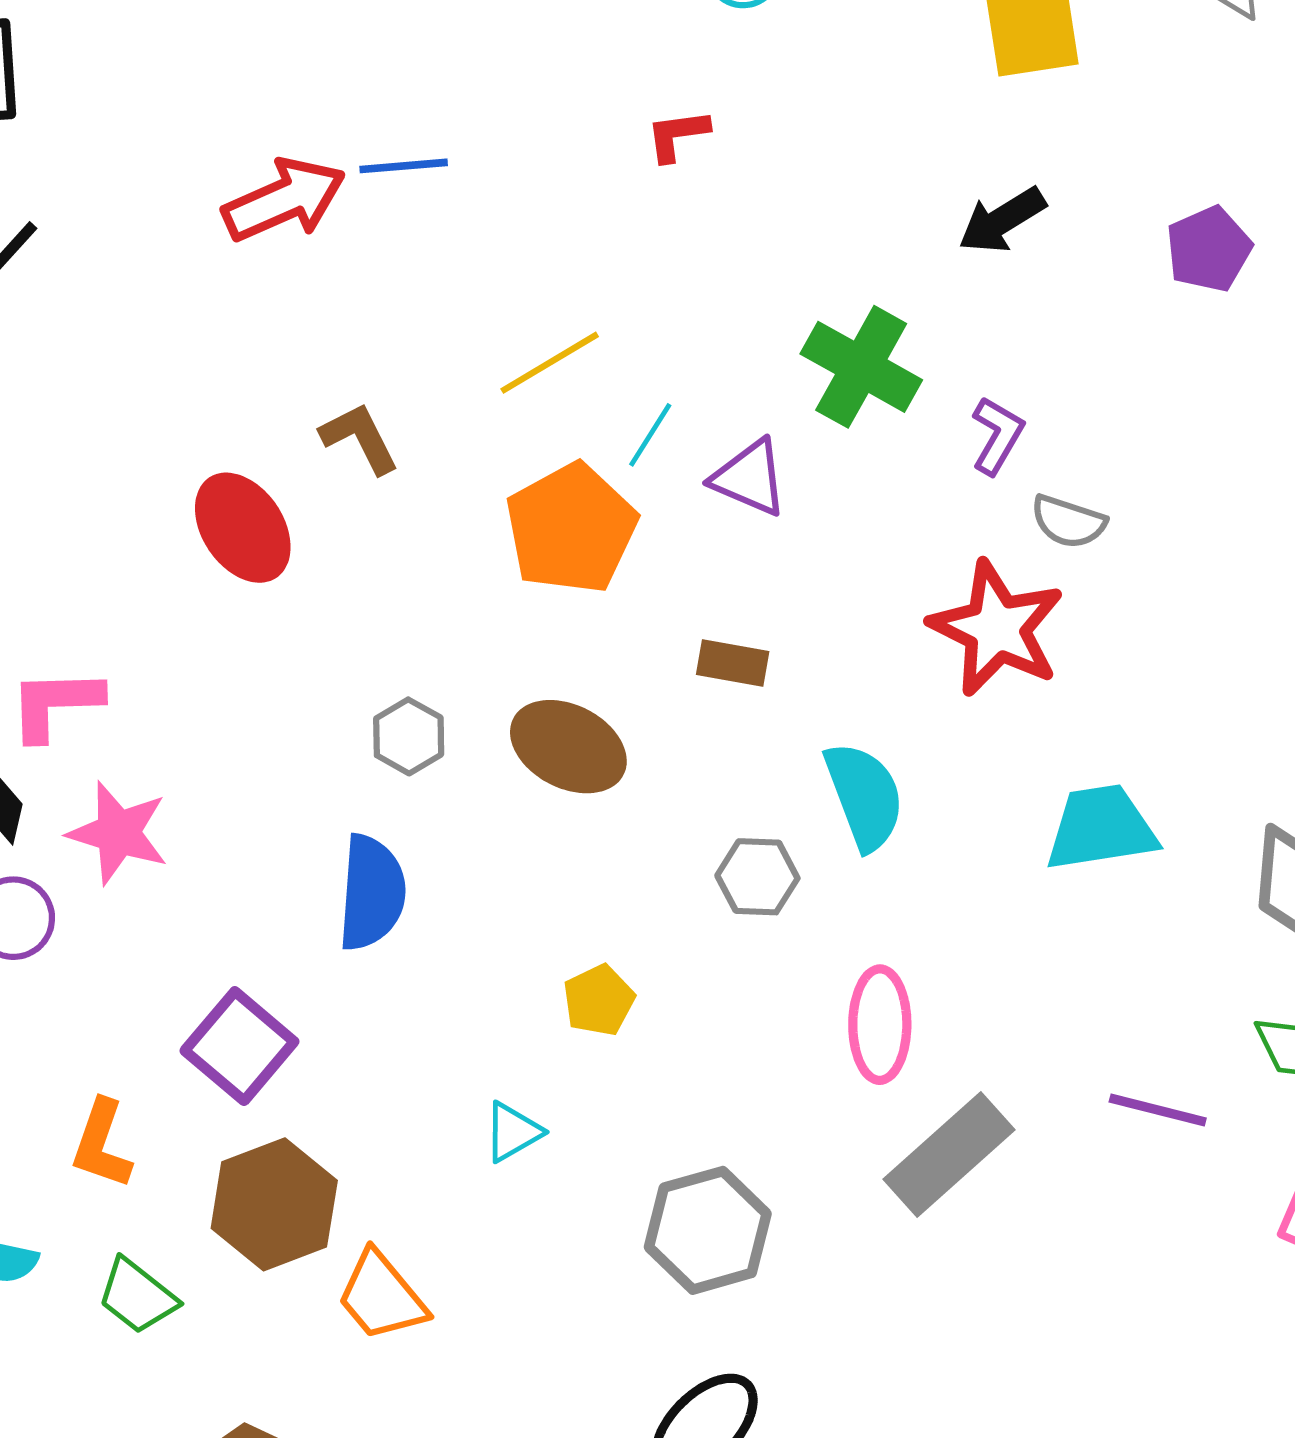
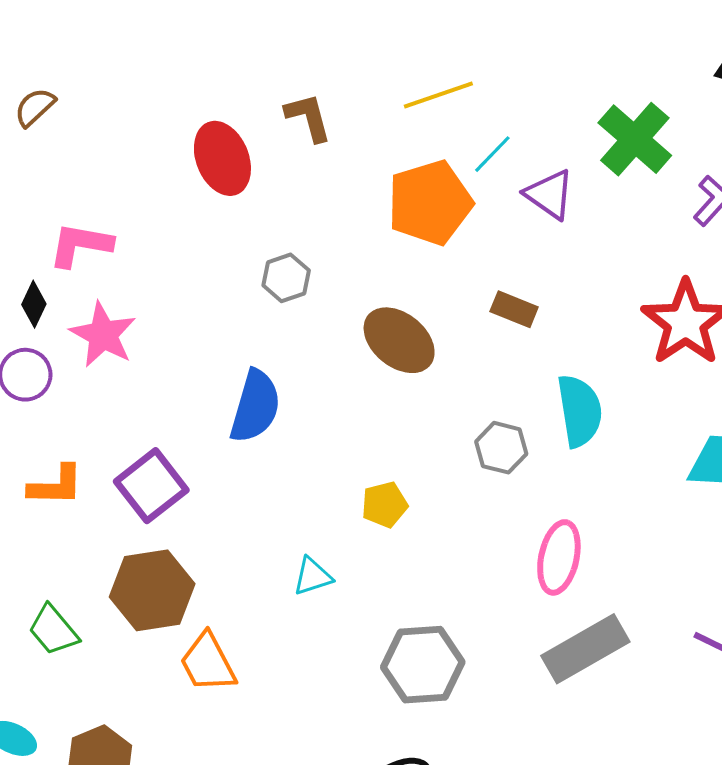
gray hexagon: (409, 736) -> (286, 278), moved
orange L-shape: (102, 1144) -> (56, 486), moved, turned -120

